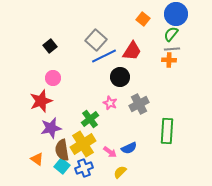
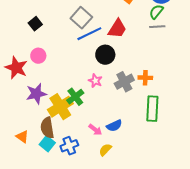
orange cross: (169, 60) -> (145, 78), moved
red star: (41, 101) -> (16, 68), moved, turned -30
purple star: (51, 128) -> (36, 94), moved
yellow cross: (83, 144) -> (60, 107), moved

